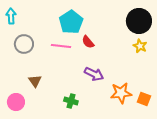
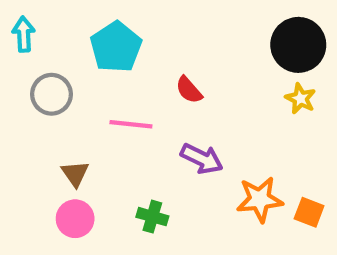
cyan pentagon: (71, 22) -> (116, 47), moved
pink line: (61, 46) -> (131, 124), moved
pink circle: (16, 102) -> (75, 219), moved

